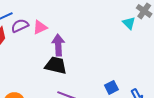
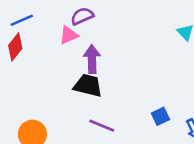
purple semicircle: (20, 26) -> (82, 16), moved

